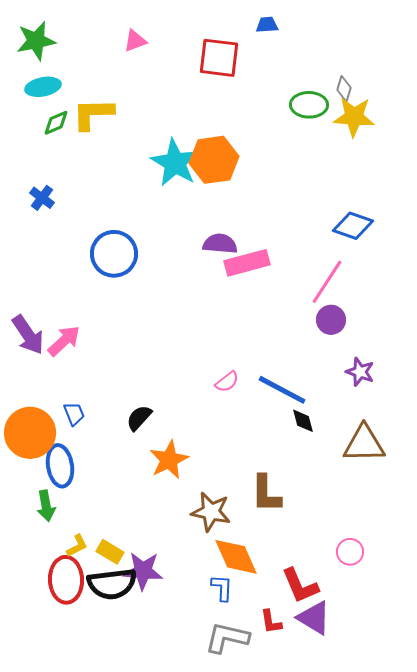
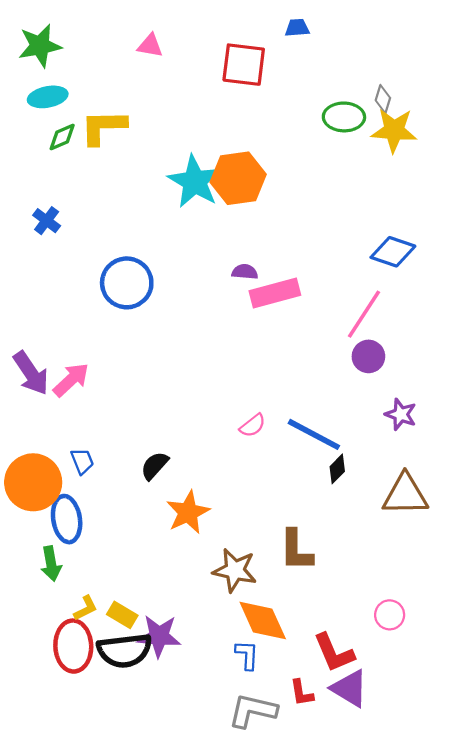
pink triangle: (135, 41) -> (150, 46), turned 30
purple semicircle: (220, 244) -> (245, 272), size x0.7
black diamond: (303, 421) -> (337, 469), turned 60

